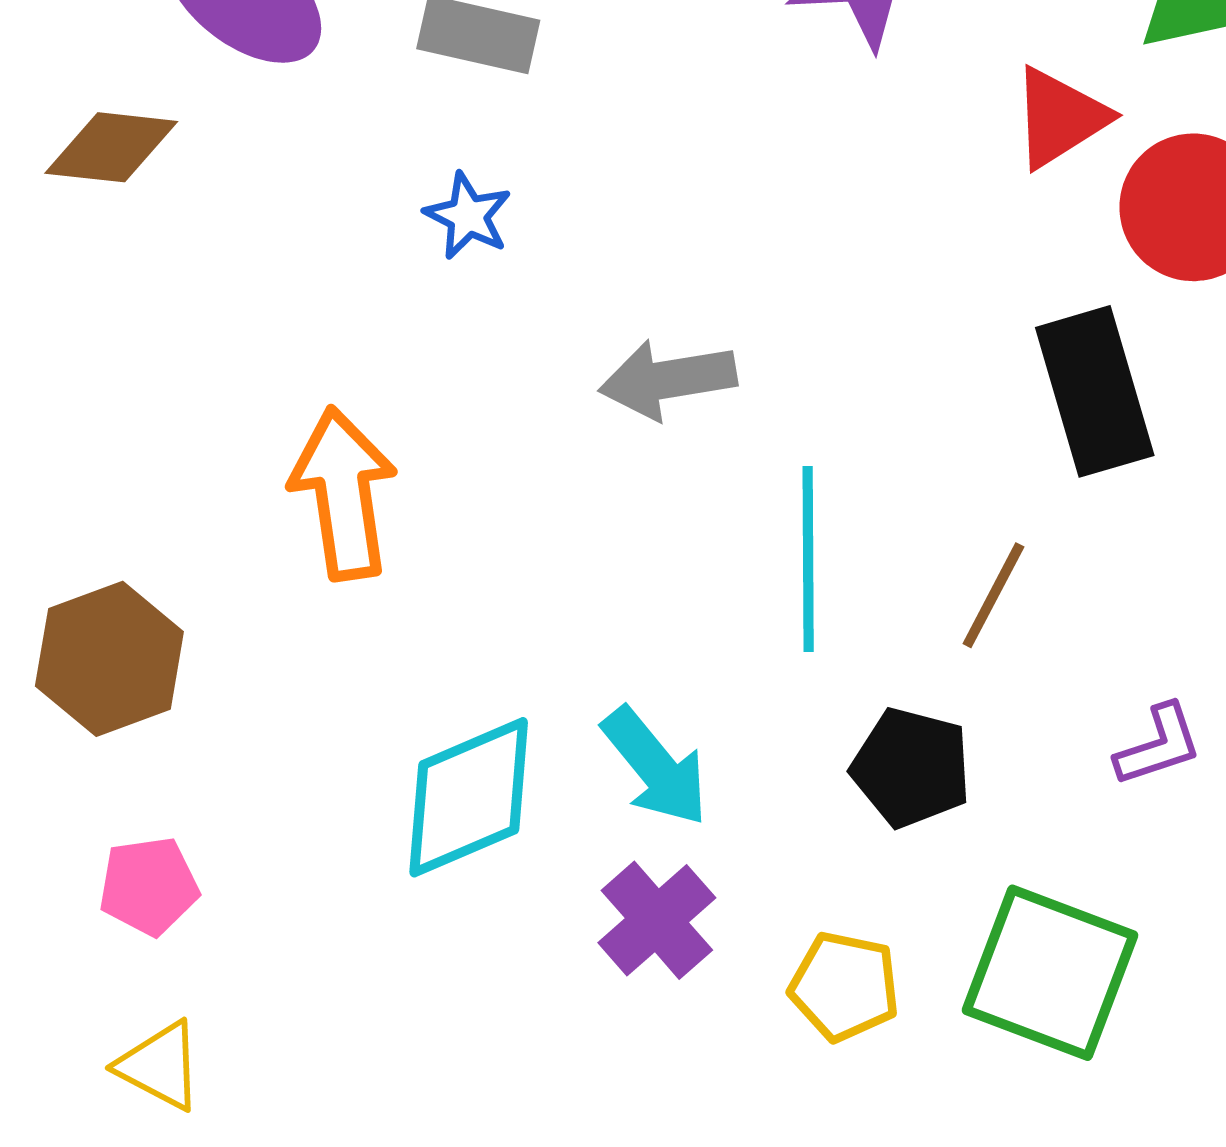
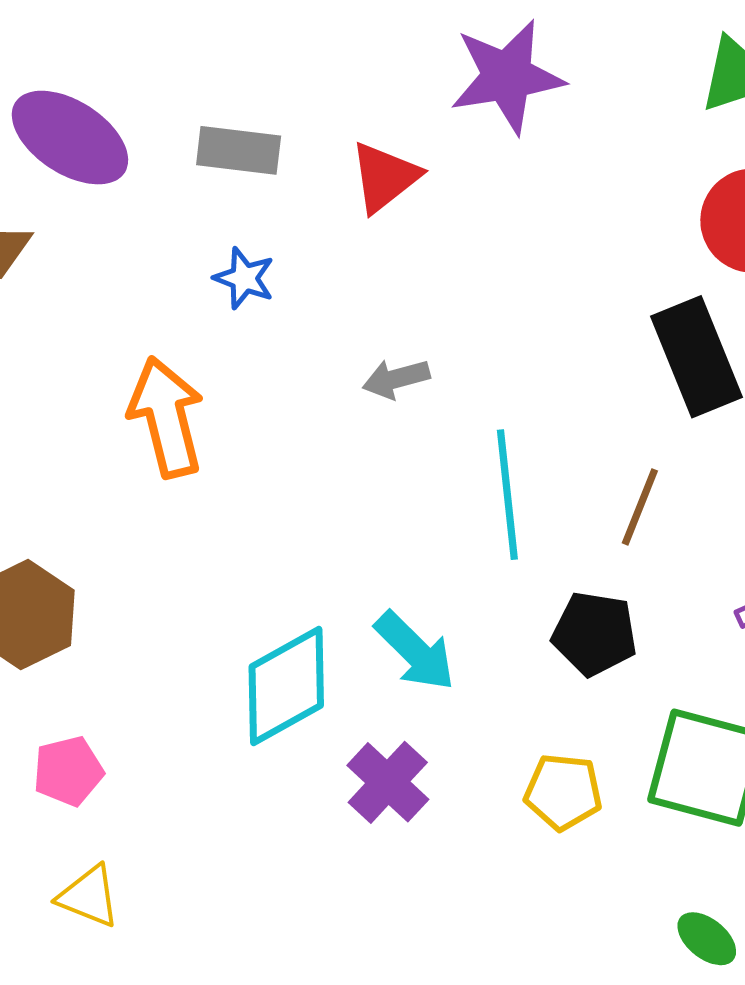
red triangle: (1060, 118) -> (385, 177), moved
gray arrow: (668, 379) -> (396, 379), size x0.7
orange arrow: (343, 493) -> (166, 417), moved
purple cross: (657, 920) -> (388, 782), moved

